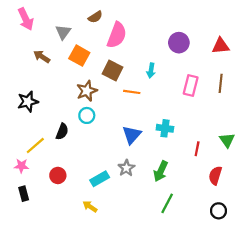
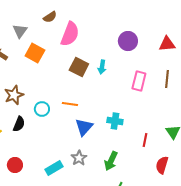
brown square: (112, 71) -> (79, 67), moved
brown star: (87, 91) -> (14, 95), moved
orange line: (132, 92) -> (70, 104), moved

